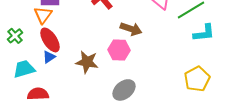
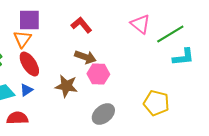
brown arrow: (131, 29) -> (85, 57), moved
blue triangle: (49, 57) -> (26, 90), moved
yellow pentagon: (197, 79) -> (156, 103), moved, turned -30

